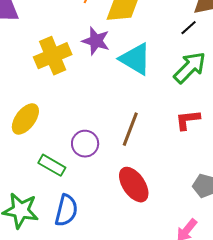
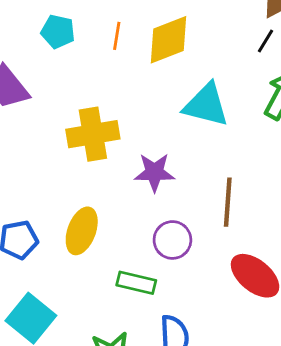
purple star: (96, 41) -> (154, 172), moved
yellow cross: (53, 56) -> (93, 134), turned 30

